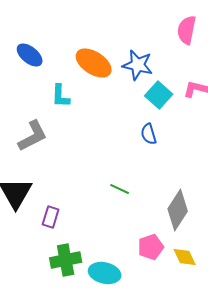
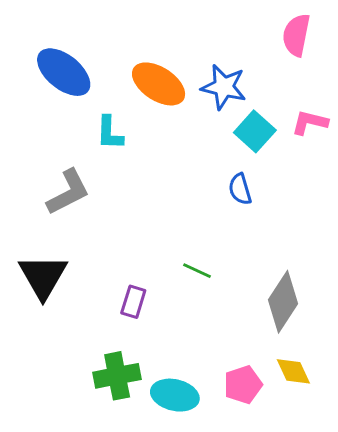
blue ellipse: (30, 55) -> (64, 72), size x1.4
purple rectangle: (51, 217) -> (133, 302), moved
pink pentagon: (151, 247) -> (243, 385), moved

